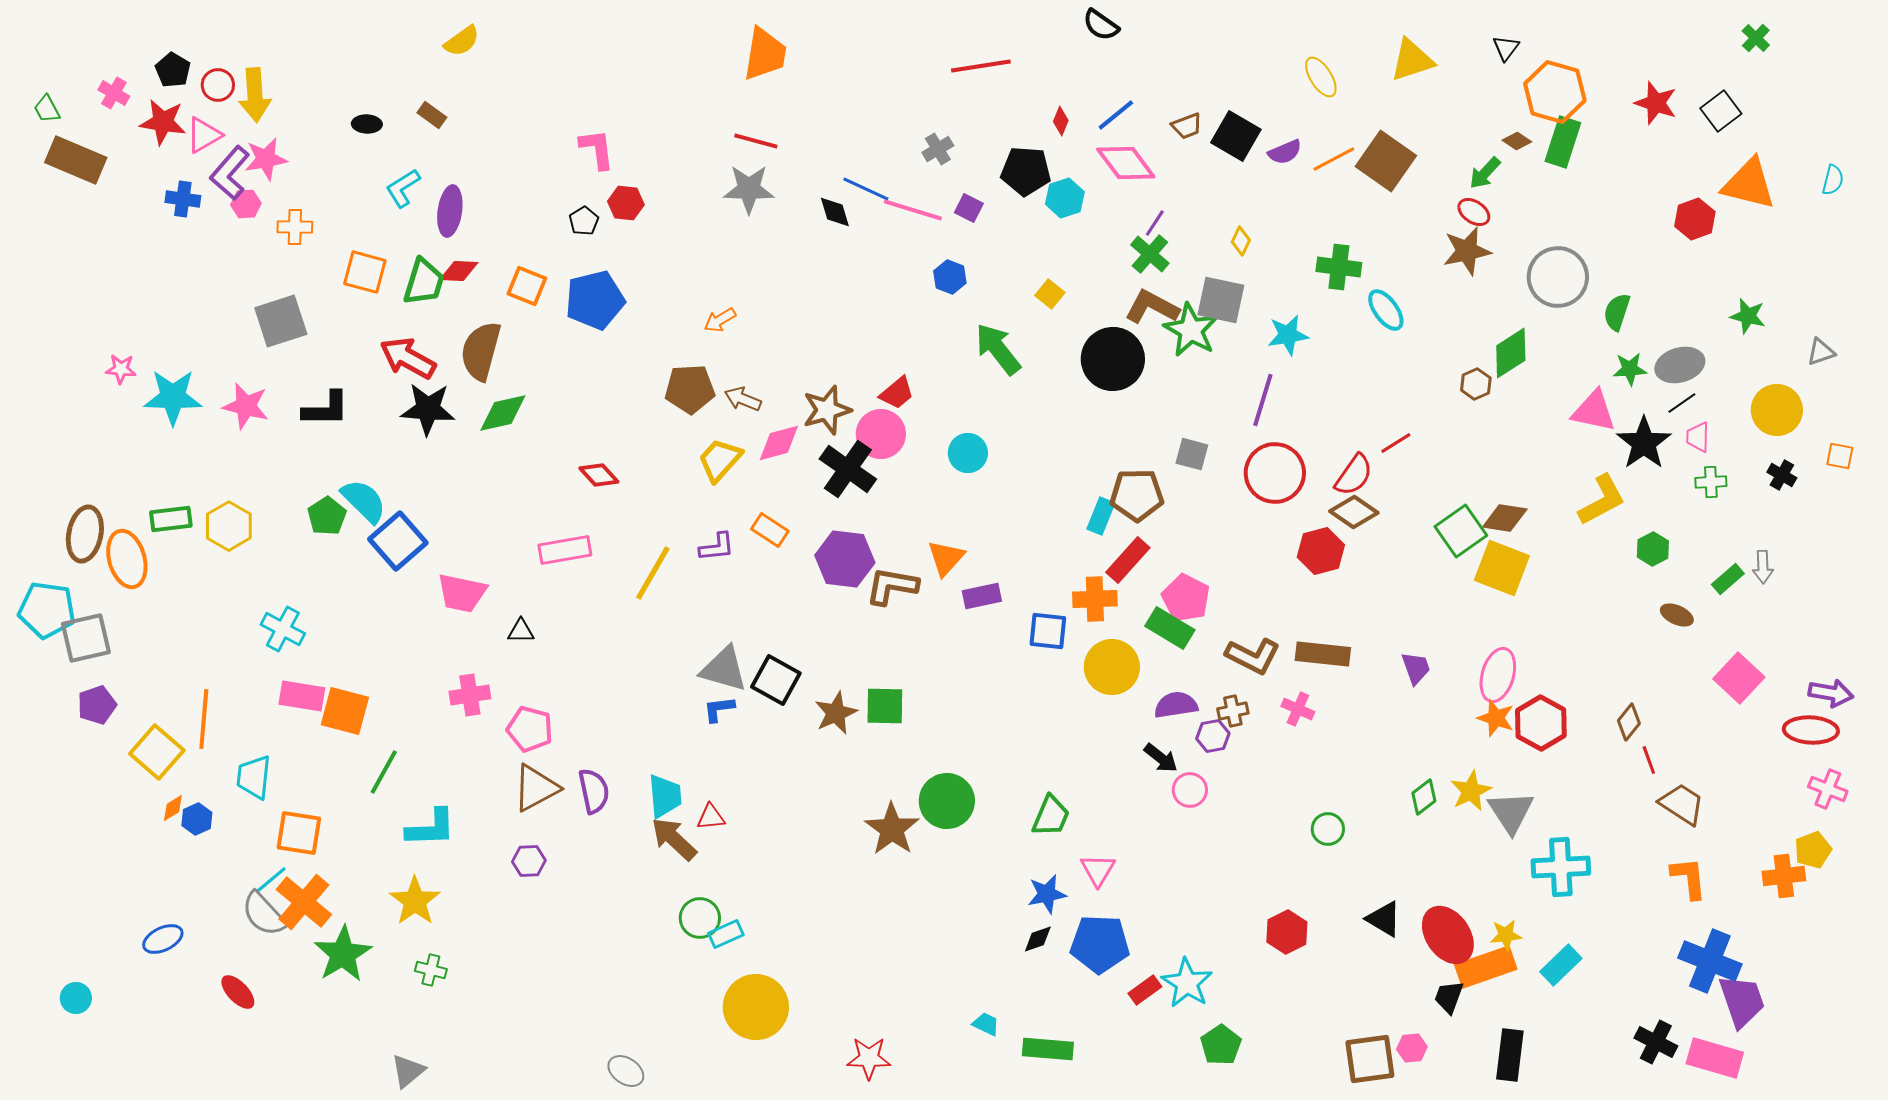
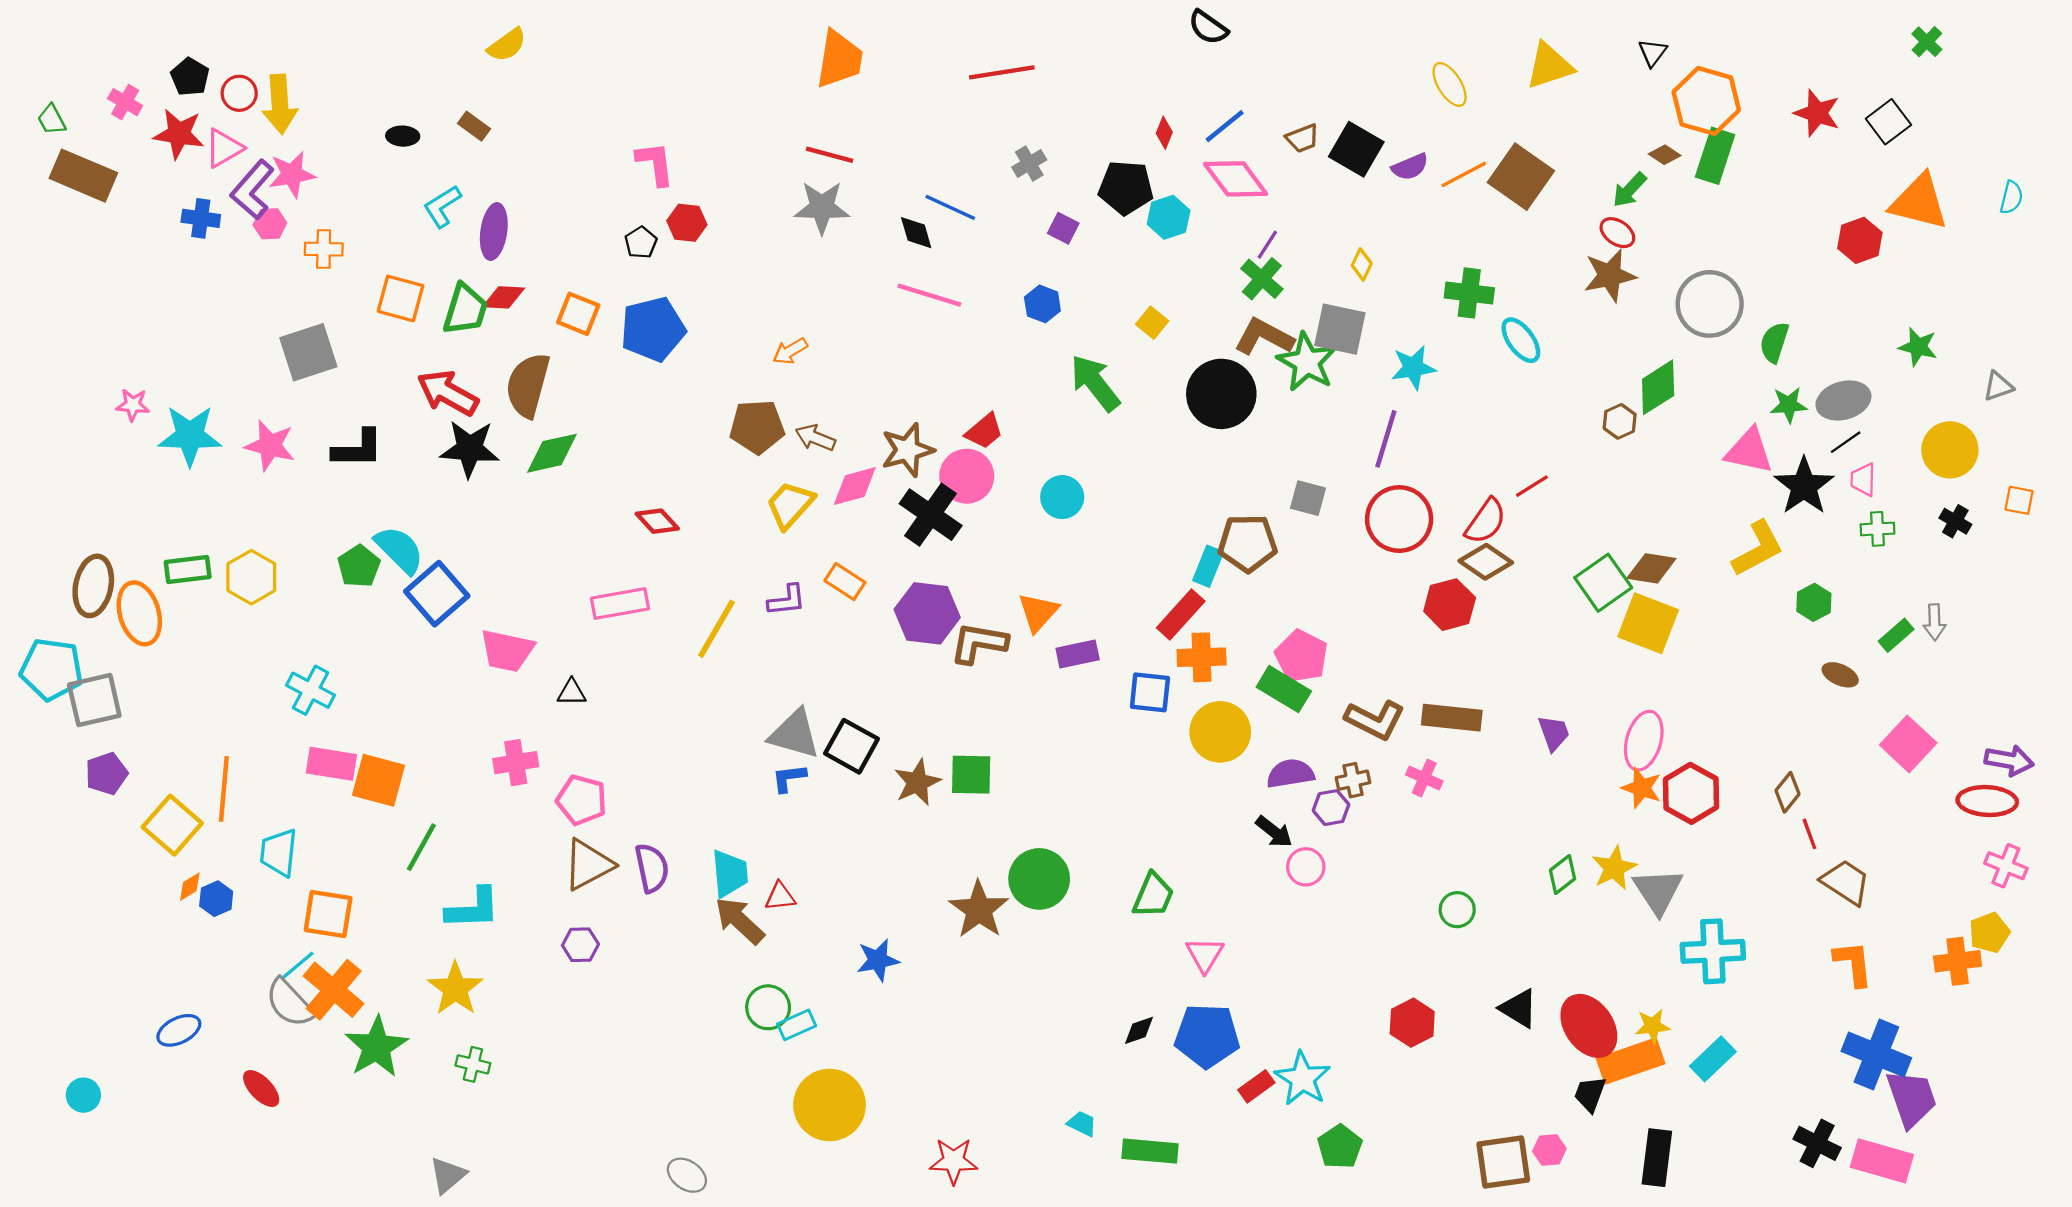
red line: (981, 66) -> (1002, 72), moved
pink line: (913, 210) -> (929, 295), moved
red rectangle: (1128, 560) -> (1181, 614), moved
blue star: (1047, 894) -> (878, 960), moved

